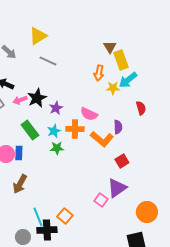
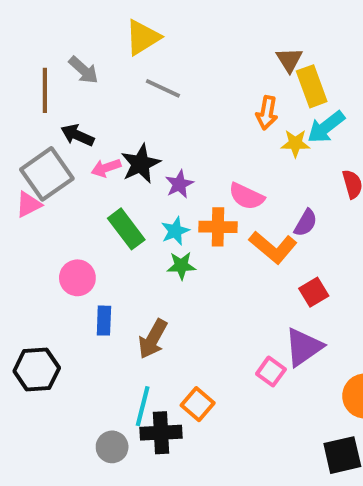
purple semicircle: (118, 127) -> (306, 223), turned 32
blue rectangle: (19, 153) -> (104, 321), moved
brown arrow: (20, 184) -> (153, 339), moved
cyan line: (38, 217) -> (143, 406), turned 36

